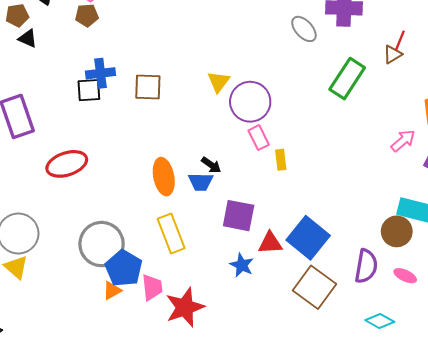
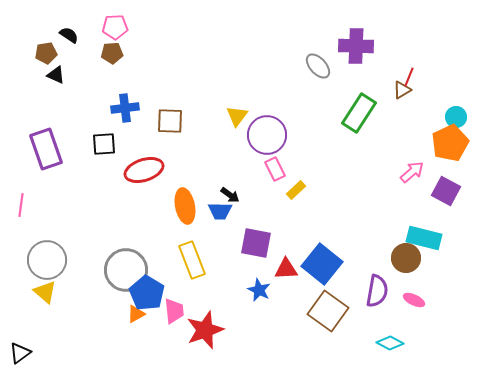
black square: (89, 90) -> (104, 144), moved
yellow rectangle: (281, 160) -> (296, 190), turned 54
red ellipse: (67, 164) -> (144, 170), moved

